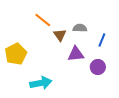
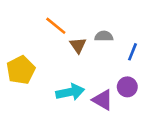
purple triangle: (76, 54) -> (103, 100), moved, turned 36
cyan arrow: (41, 83) -> (70, 92), moved

